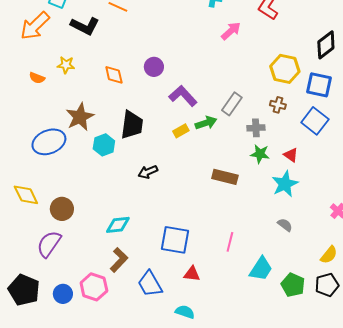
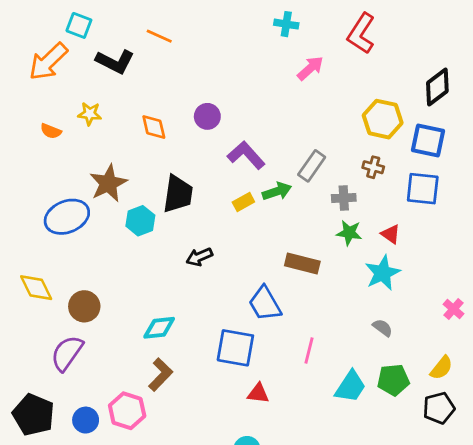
blue square: (315, 121) -> (423, 189), turned -32
blue trapezoid: (150, 284) -> (265, 304), moved
green pentagon: (293, 285) -> (393, 380), moved, turned -30

